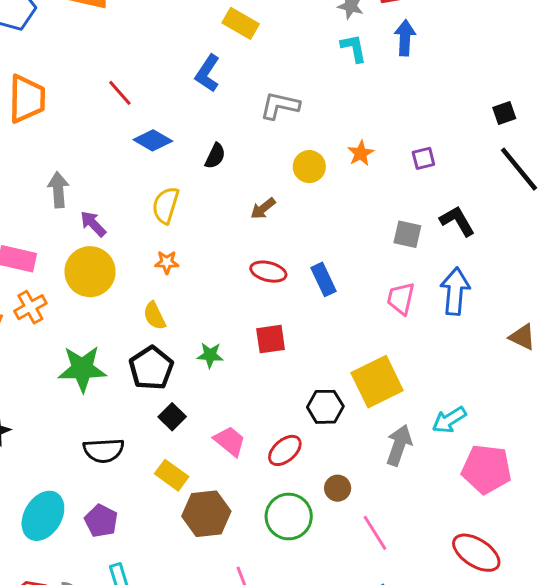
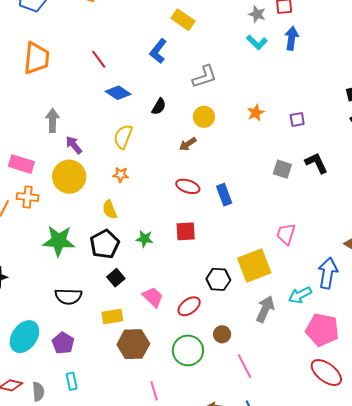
cyan L-shape: (354, 48) -> (257, 42), turned 140
gray L-shape: (280, 106) -> (205, 77), turned 144
yellow circle: (309, 167) -> (204, 117), moved
blue arrow: (455, 291) -> (328, 273), moved
pink trapezoid: (401, 298) -> (286, 234), moved
orange cross: (30, 307) -> (28, 197), turned 30
yellow rectangle: (172, 475) -> (112, 317), turned -50
red ellipse: (476, 553) -> (326, 373), moved

